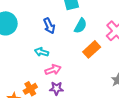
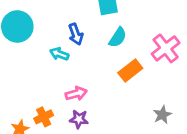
cyan arrow: (42, 52) -> (59, 54), moved

